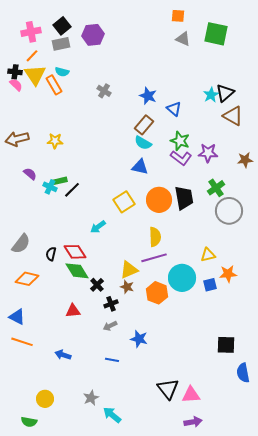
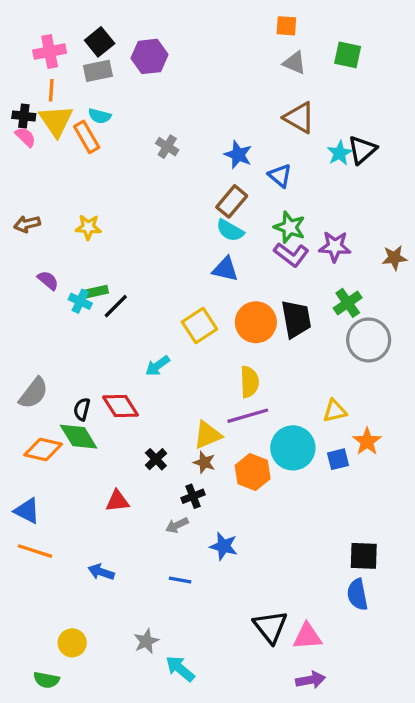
green square: (216, 34) -> (348, 55), size x0.7
orange line: (32, 56) -> (51, 90), turned -40
brown triangle: (233, 116) -> (299, 118), moved
brown arrow: (17, 139) -> (27, 224), size x0.7
green diamond: (77, 271) -> (79, 437), moved
orange star: (228, 274) -> (367, 441), turned -30
black cross: (111, 304) -> (193, 496), moved
blue semicircle: (243, 373) -> (357, 595), moved

